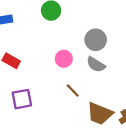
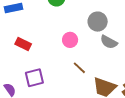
gray semicircle: (96, 64) -> (109, 42), moved

